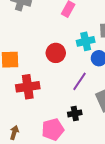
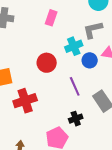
purple line: (79, 81) -> (75, 86), turned -48

